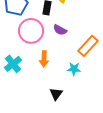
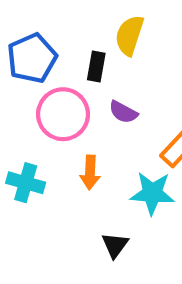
cyan cross: (13, 64) -> (26, 183), turned -36
cyan star: (74, 69) -> (152, 193), size x1.5

